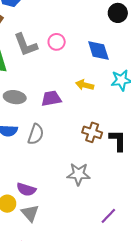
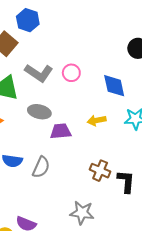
gray L-shape: (26, 45) -> (39, 73), turned -40
yellow arrow: (85, 85) -> (97, 120), turned -30
gray ellipse: (15, 97) -> (39, 112), moved

